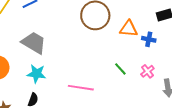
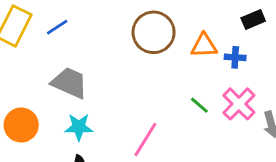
pink cross: (147, 71) -> (239, 104), size x1.6
pink line: (81, 88) -> (145, 139), turned -60

